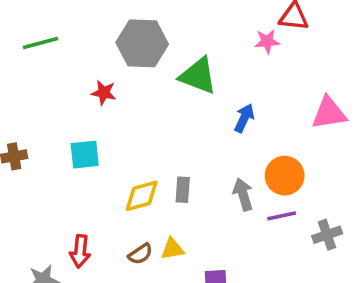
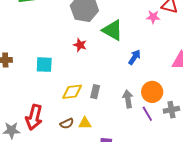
red star: (104, 93) -> (80, 45), moved
purple line: (282, 216) -> (147, 114), turned 63
gray cross: (327, 235) -> (171, 110), moved
red arrow: (80, 251) -> (34, 117), size x1.4

